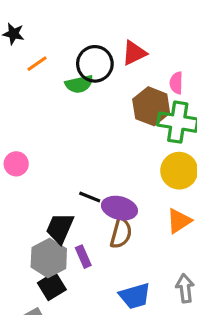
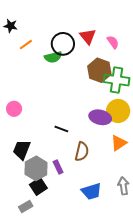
red triangle: (134, 53) -> (88, 36), turned -42
pink semicircle: (176, 83) -> (113, 42), moved, turned 144
purple ellipse: (119, 208) -> (100, 117), moved
black trapezoid: (60, 228) -> (22, 150), moved

